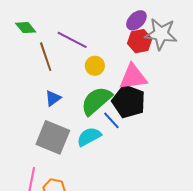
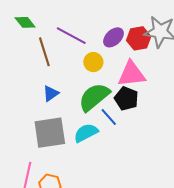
purple ellipse: (136, 20) -> (113, 37), moved
black pentagon: (129, 102) -> (126, 99), size x0.7
gray square: (53, 137) -> (50, 133), turned -32

